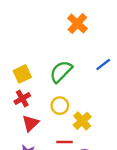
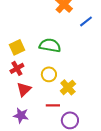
blue line: (103, 65) -> (86, 21), moved
green semicircle: (61, 72) -> (50, 45), turned 55

